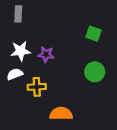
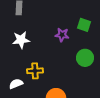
purple star: (46, 54) -> (62, 35), moved
white semicircle: (15, 74) -> (16, 84), moved

